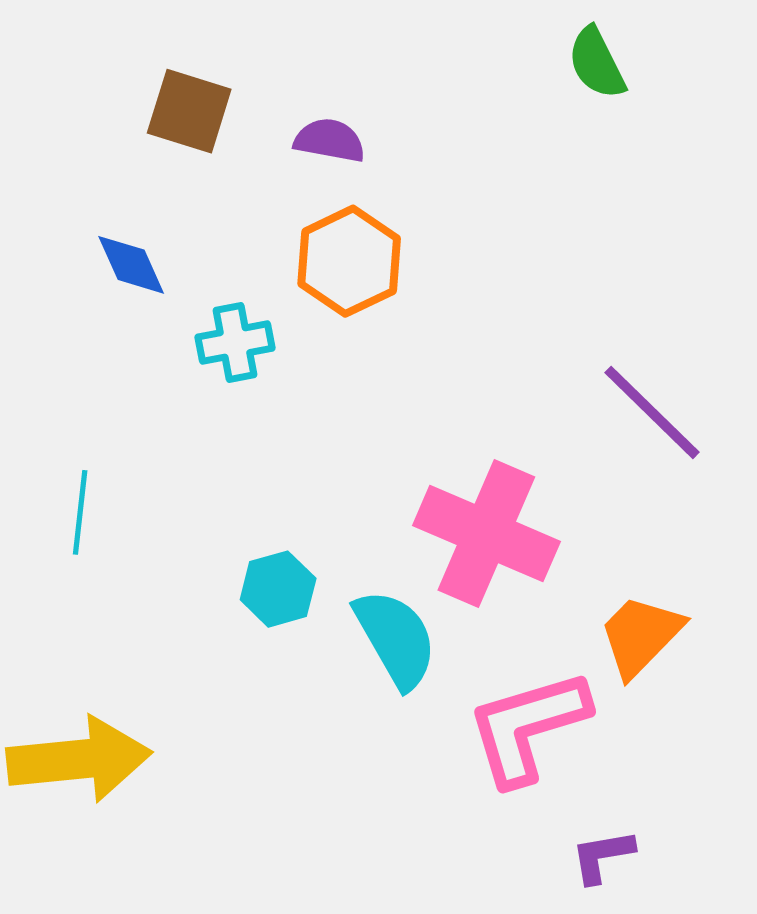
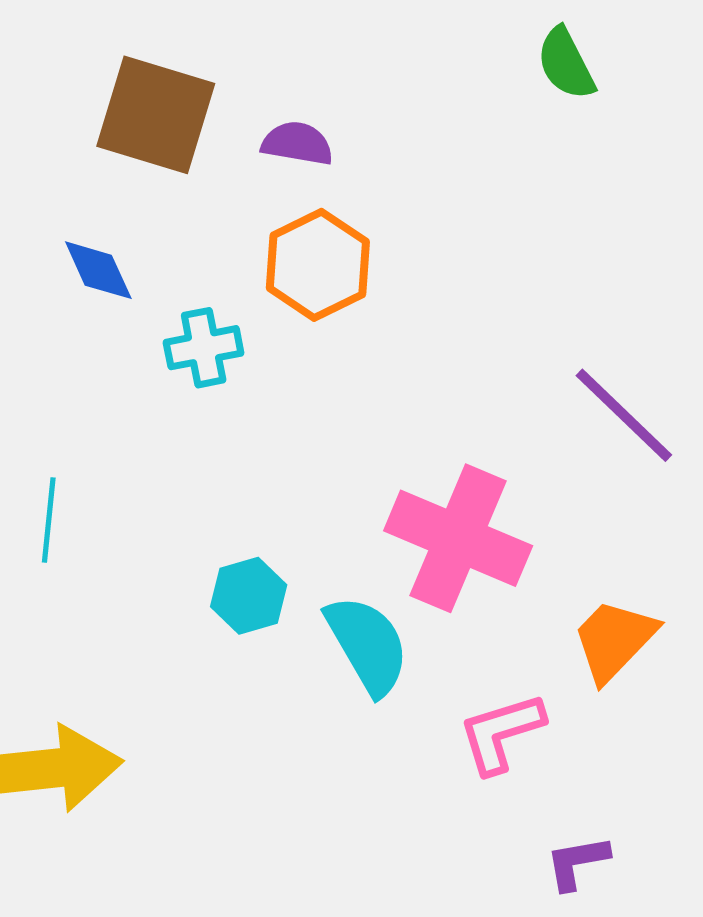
brown square: (189, 111) -> (156, 115), size x1.4
pink L-shape: (528, 727) -> (501, 733), size x0.7

